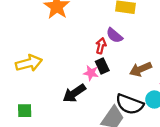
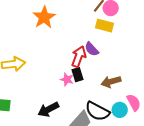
red arrow: (101, 46) -> (79, 57), size x1.5
black arrow: (74, 93) -> (48, 109), moved

